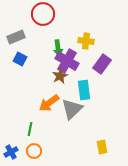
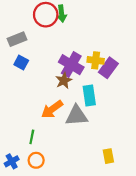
yellow cross: (86, 41) -> (96, 60), moved
green arrow: (58, 48) -> (62, 14), moved
gray triangle: (72, 109) -> (77, 116), turned 40

